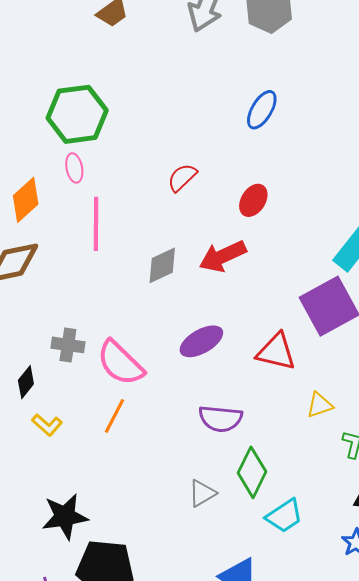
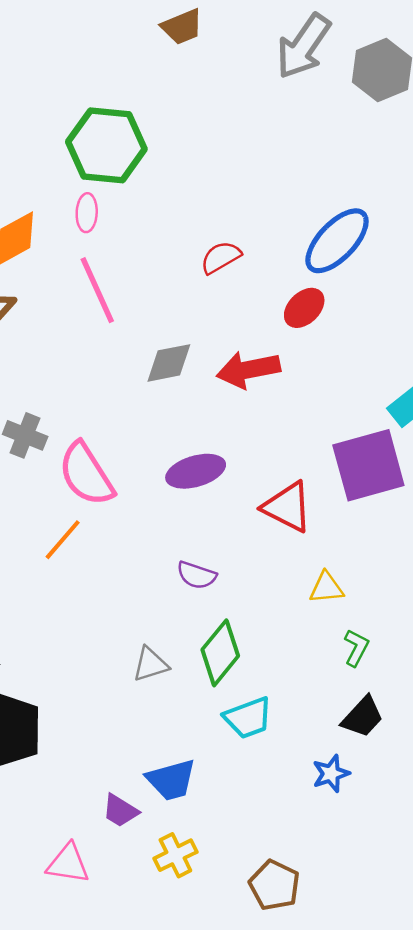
blue ellipse: (262, 110) -> (337, 241), moved, size x1.4
pink line: (96, 224) -> (97, 290), turned -38
purple semicircle: (221, 419) -> (197, 575), size x0.7

